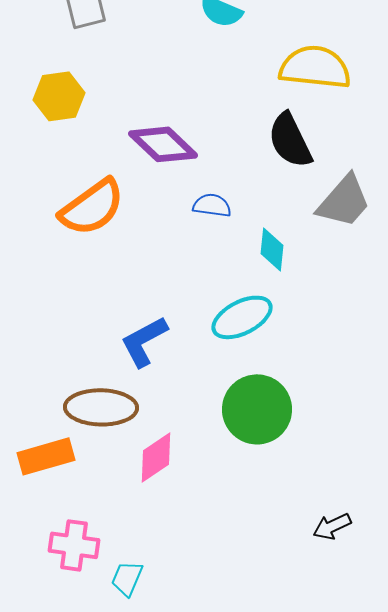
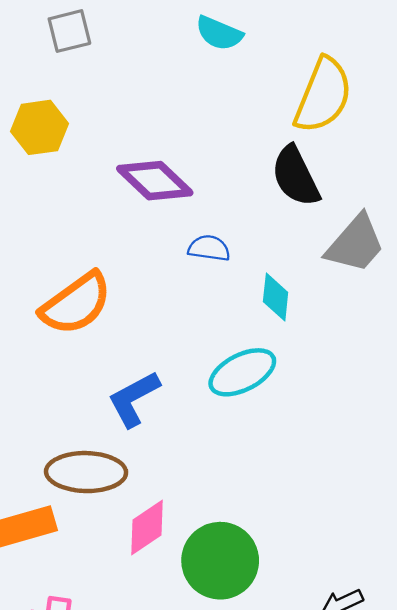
yellow semicircle: (315, 67) -> (323, 95), turned 106
orange semicircle: (92, 207) -> (76, 304), moved
green circle: (257, 409) -> (220, 561), moved

